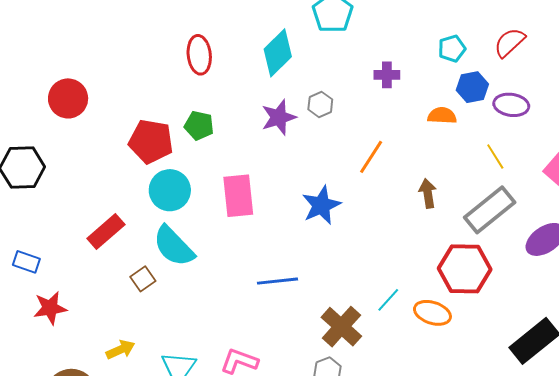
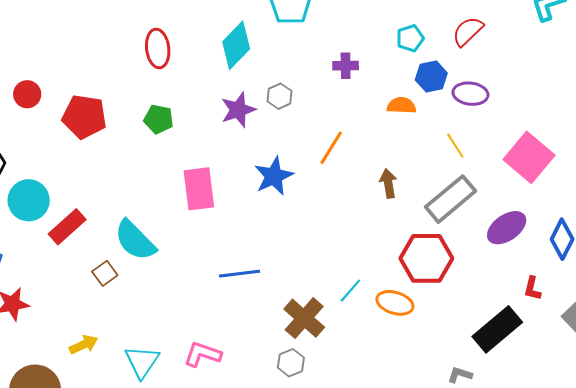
red circle: (68, 98) -> (27, 94), size x0.7
red pentagon: (151, 141) -> (84, 117), moved
cyan circle: (170, 190) -> (29, 200), moved
blue star: (321, 205) -> (274, 176), moved

